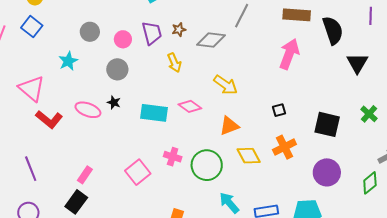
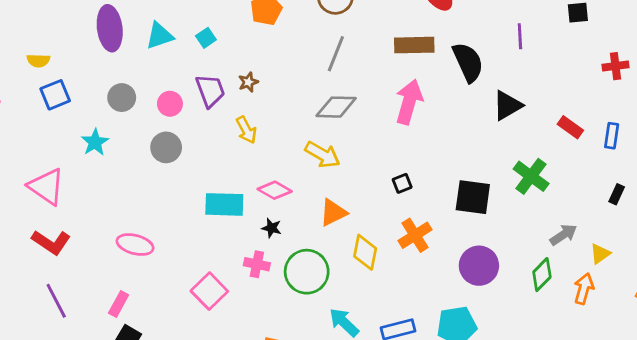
blue square: (32, 27) -> (55, 95), moved, turned 35
gray diamond: (211, 40) -> (336, 107), moved
black triangle: (357, 63) -> (507, 105), turned 35
black star: (114, 102) -> (272, 228), moved
pink ellipse: (88, 110) -> (135, 245), moved
green cross: (369, 114) -> (531, 176), size x1.4
red L-shape: (49, 119) -> (51, 242), moved
yellow diamond: (249, 156) -> (365, 252), turned 45
pink rectangle: (85, 175) -> (119, 304), moved

